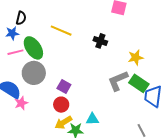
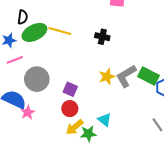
black semicircle: (21, 18) -> (23, 17), moved
green ellipse: (33, 48) -> (34, 32), moved, turned -75
yellow star: (136, 58) -> (107, 77), moved
cyan triangle: (92, 119) -> (105, 120), turned 48

